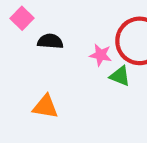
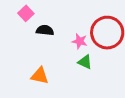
green triangle: (120, 76) -> (85, 62), moved

